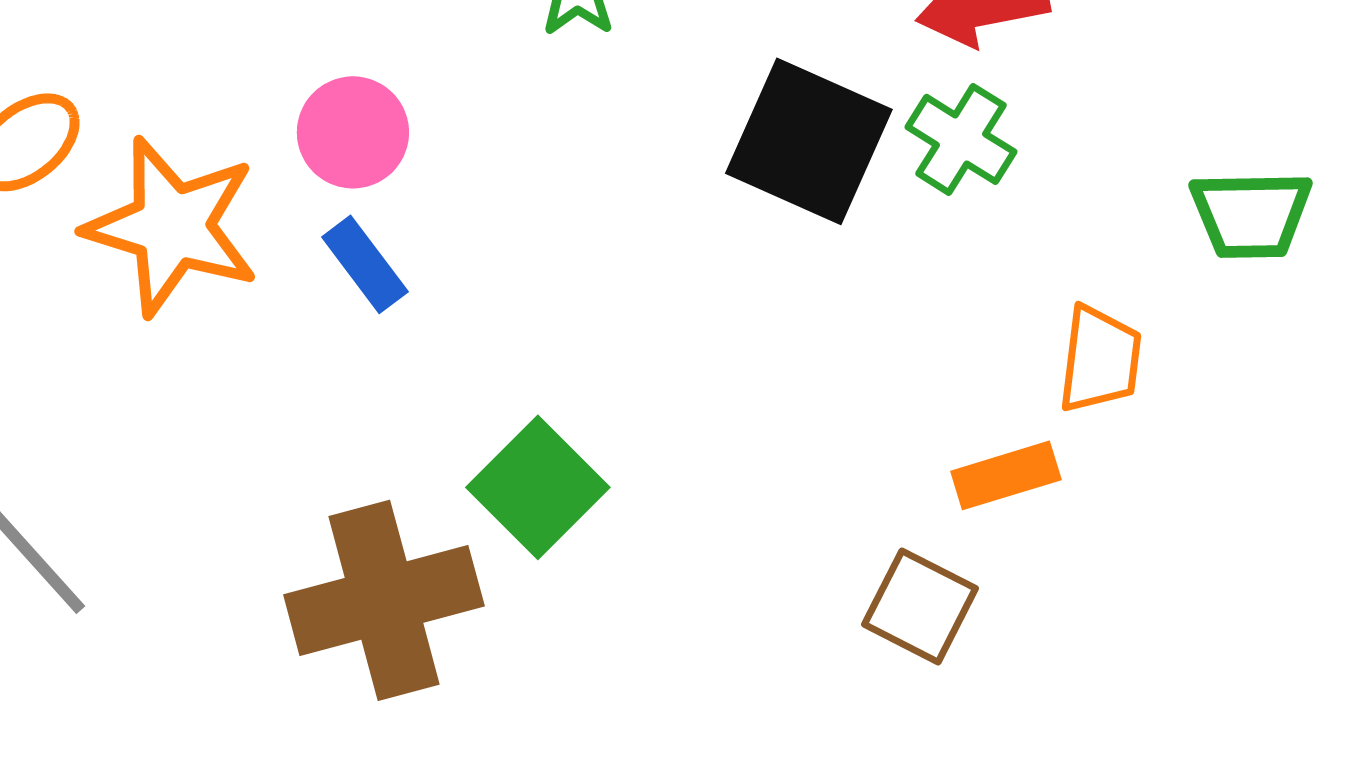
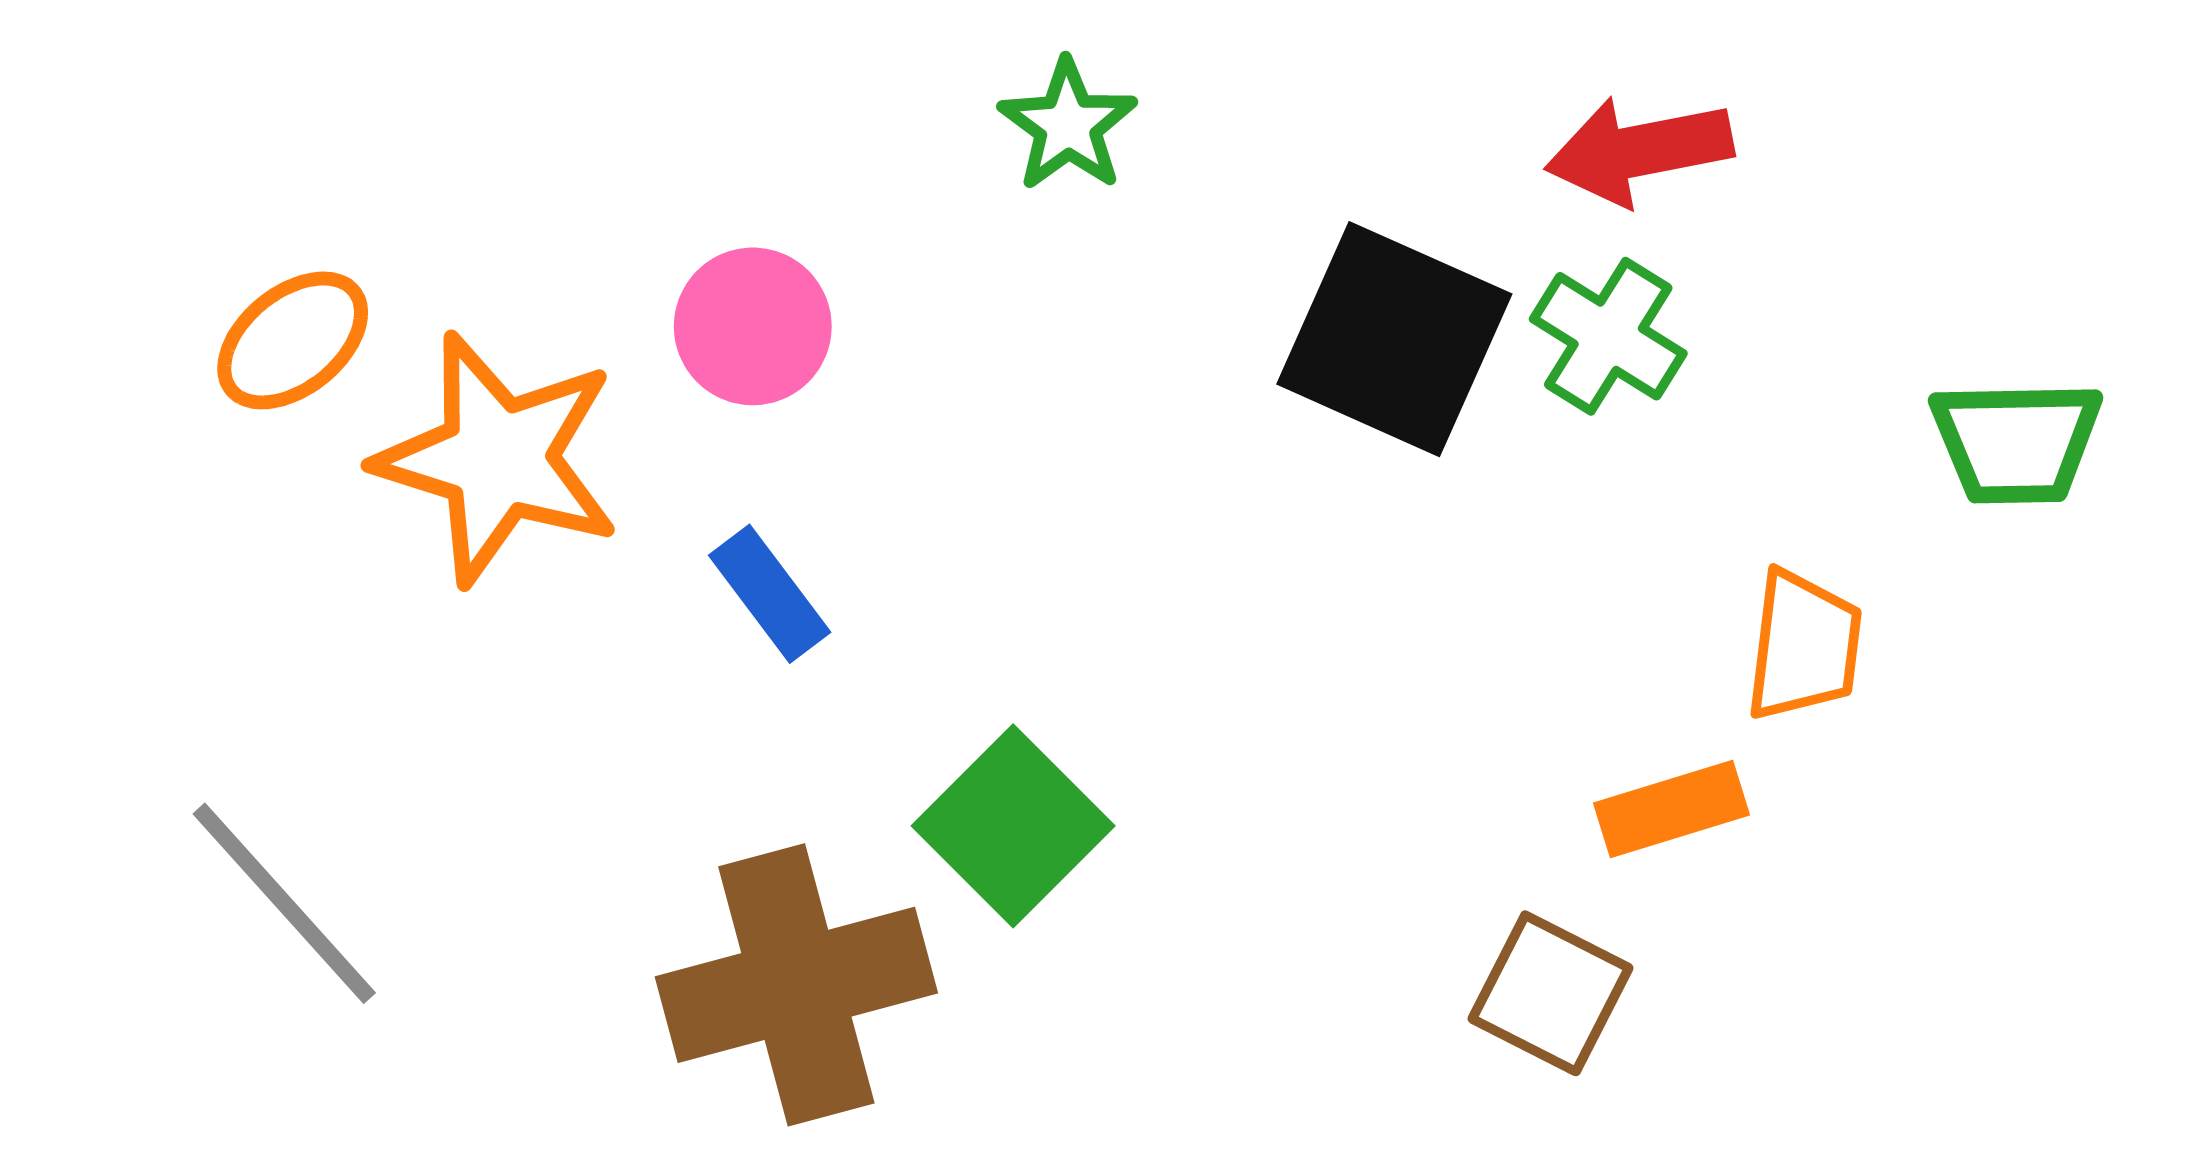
blue rectangle: (365, 264) -> (770, 594), moved

